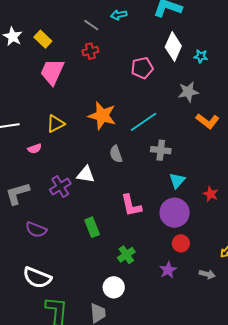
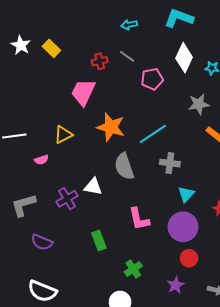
gray line: (91, 25) -> (127, 56), moved
pink trapezoid: (52, 72) -> (83, 92), moved
gray semicircle: (116, 154) -> (124, 166), size x1.5

